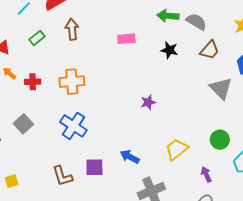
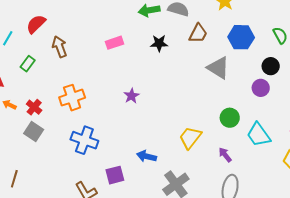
red cross: (33, 82) -> (34, 107), turned -35
purple star: (148, 102) -> (131, 96), moved
gray square: (23, 124) -> (34, 131), moved

